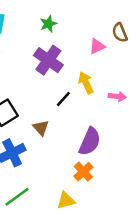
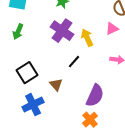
pink triangle: (97, 46) -> (112, 29), moved
yellow arrow: (86, 83) -> (87, 38), moved

